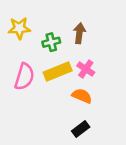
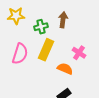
pink cross: (86, 69) -> (79, 53), moved
yellow rectangle: (58, 72) -> (46, 50), turned -45

